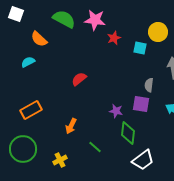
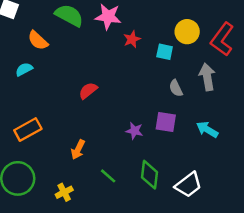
gray semicircle: (149, 85) -> (176, 88), moved, turned -32
green diamond: (128, 133) -> (149, 175), moved
white trapezoid: (143, 160) -> (188, 185), moved

